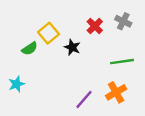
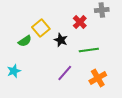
gray cross: (123, 21) -> (102, 10), moved, turned -32
green line: (122, 62) -> (89, 50), moved
purple line: (84, 99) -> (65, 73), moved

